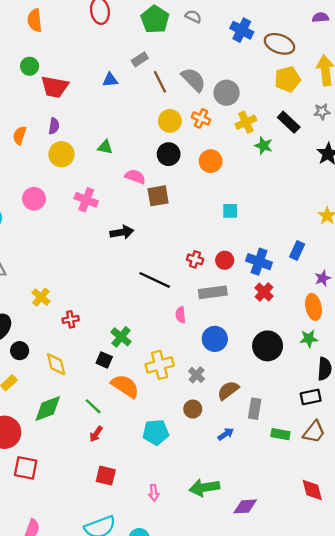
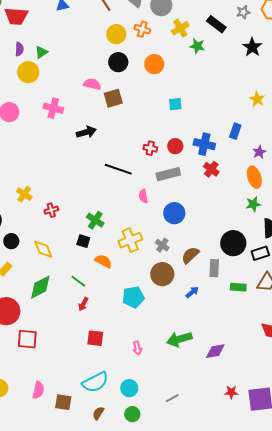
green triangle: (105, 147) -> (41, 52), moved, turned -40
black circle: (268, 346) -> (233, 243), moved
orange semicircle: (125, 386) -> (103, 261), size x0.7
brown circle: (193, 409) -> (162, 274), size x1.5

